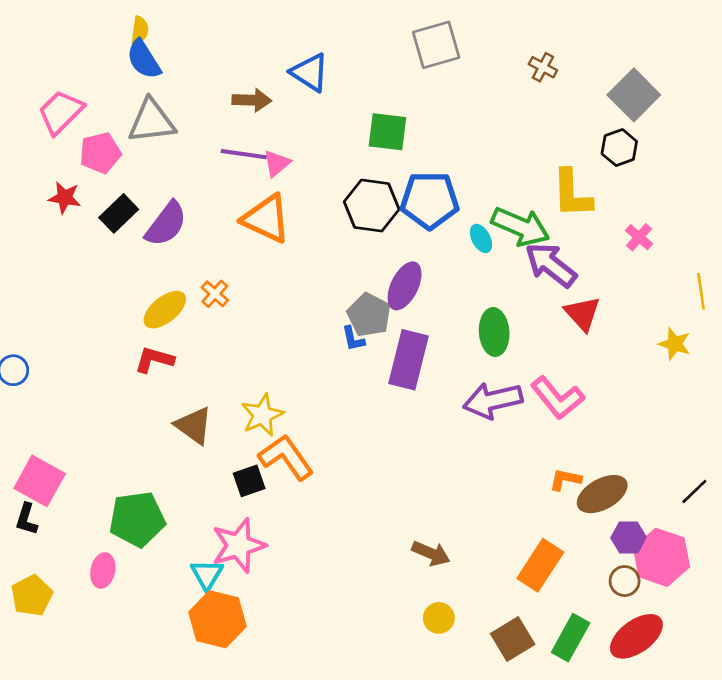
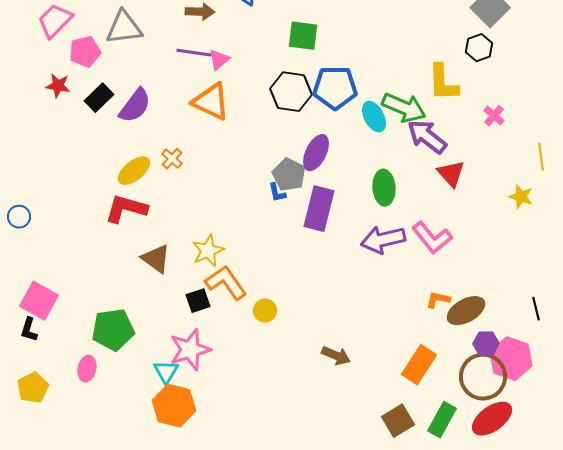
cyan ellipse: (481, 238) -> (374, 117), size x1.4
red L-shape: (154, 360) -> (126, 209), size x1.4
black line: (694, 491) -> (536, 309), turned -60
brown circle: (625, 581) -> (483, 377), size x2.0
yellow circle: (439, 618) -> (265, 311), moved

